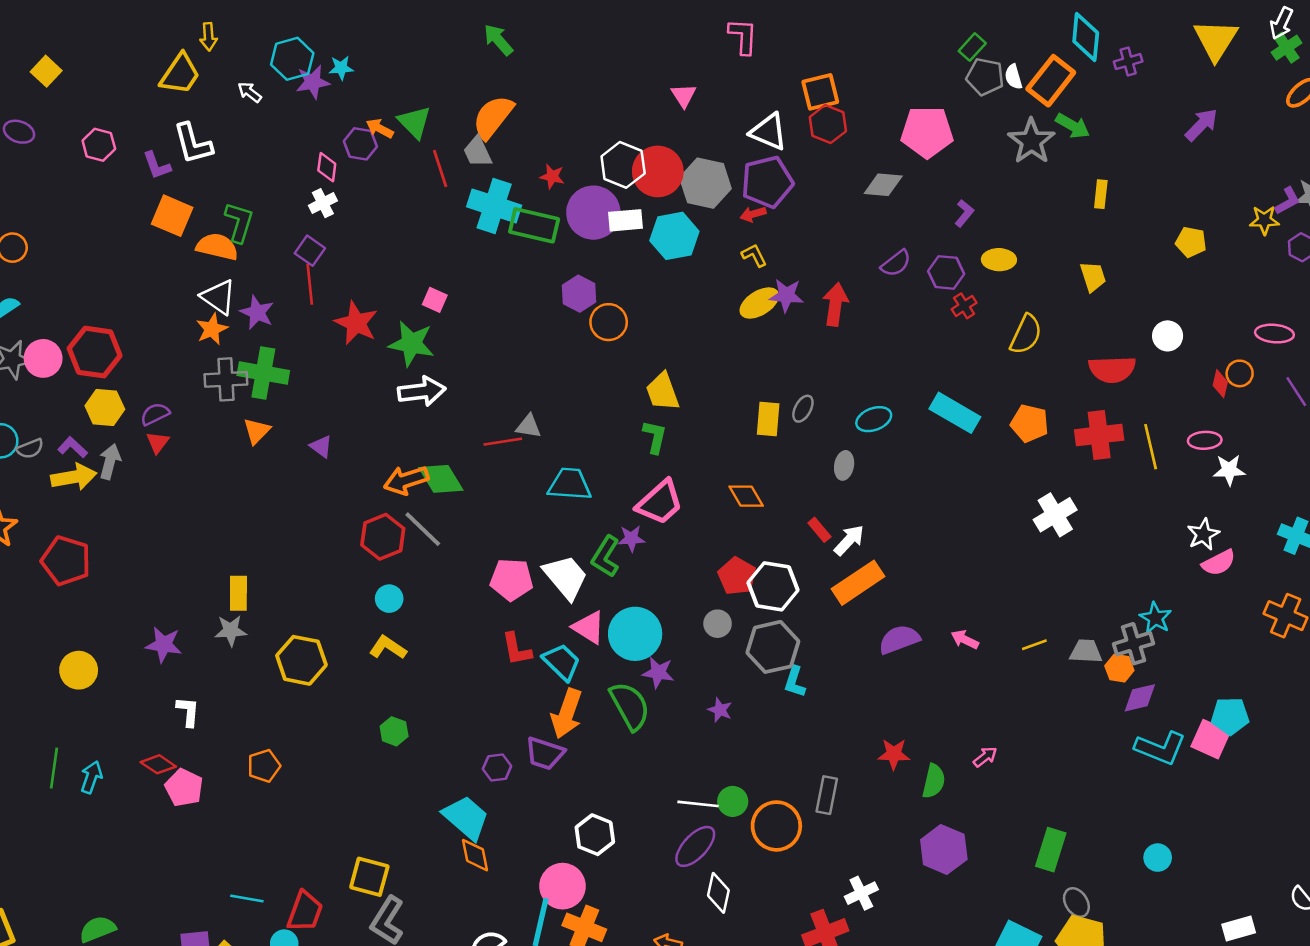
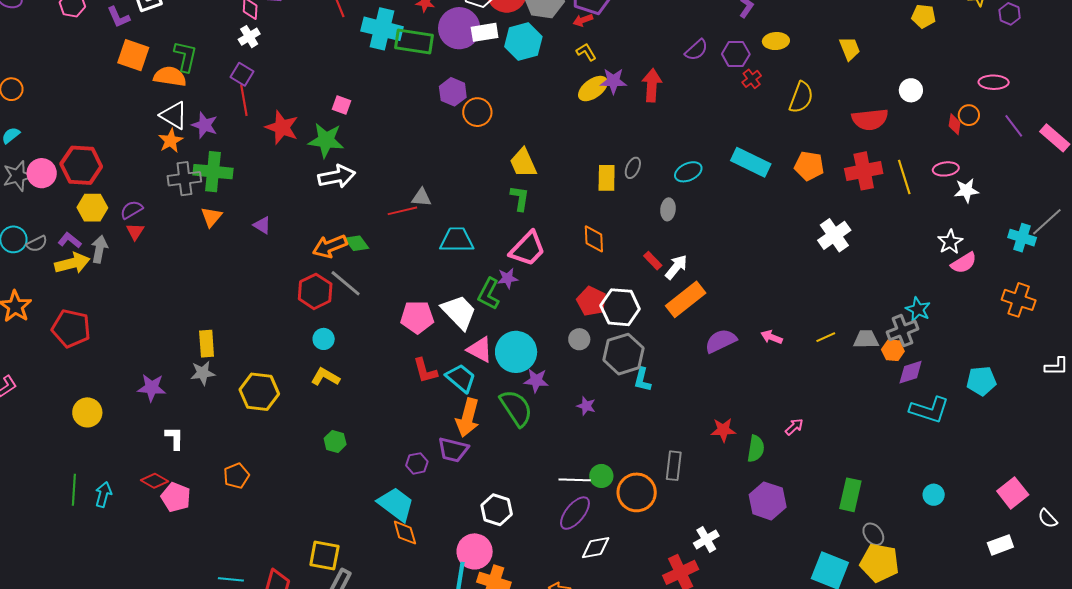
green diamond: (441, 479) -> (357, 243), size x0.7
orange diamond: (746, 496) -> (594, 239), turned 32
pink square: (1211, 739) -> (1013, 493), moved, turned 32
white diamond: (718, 893) -> (596, 548), turned 72

